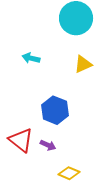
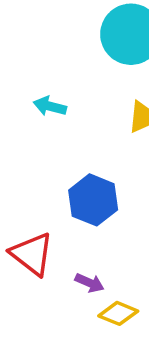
purple arrow: (48, 145) -> (89, 283), moved

